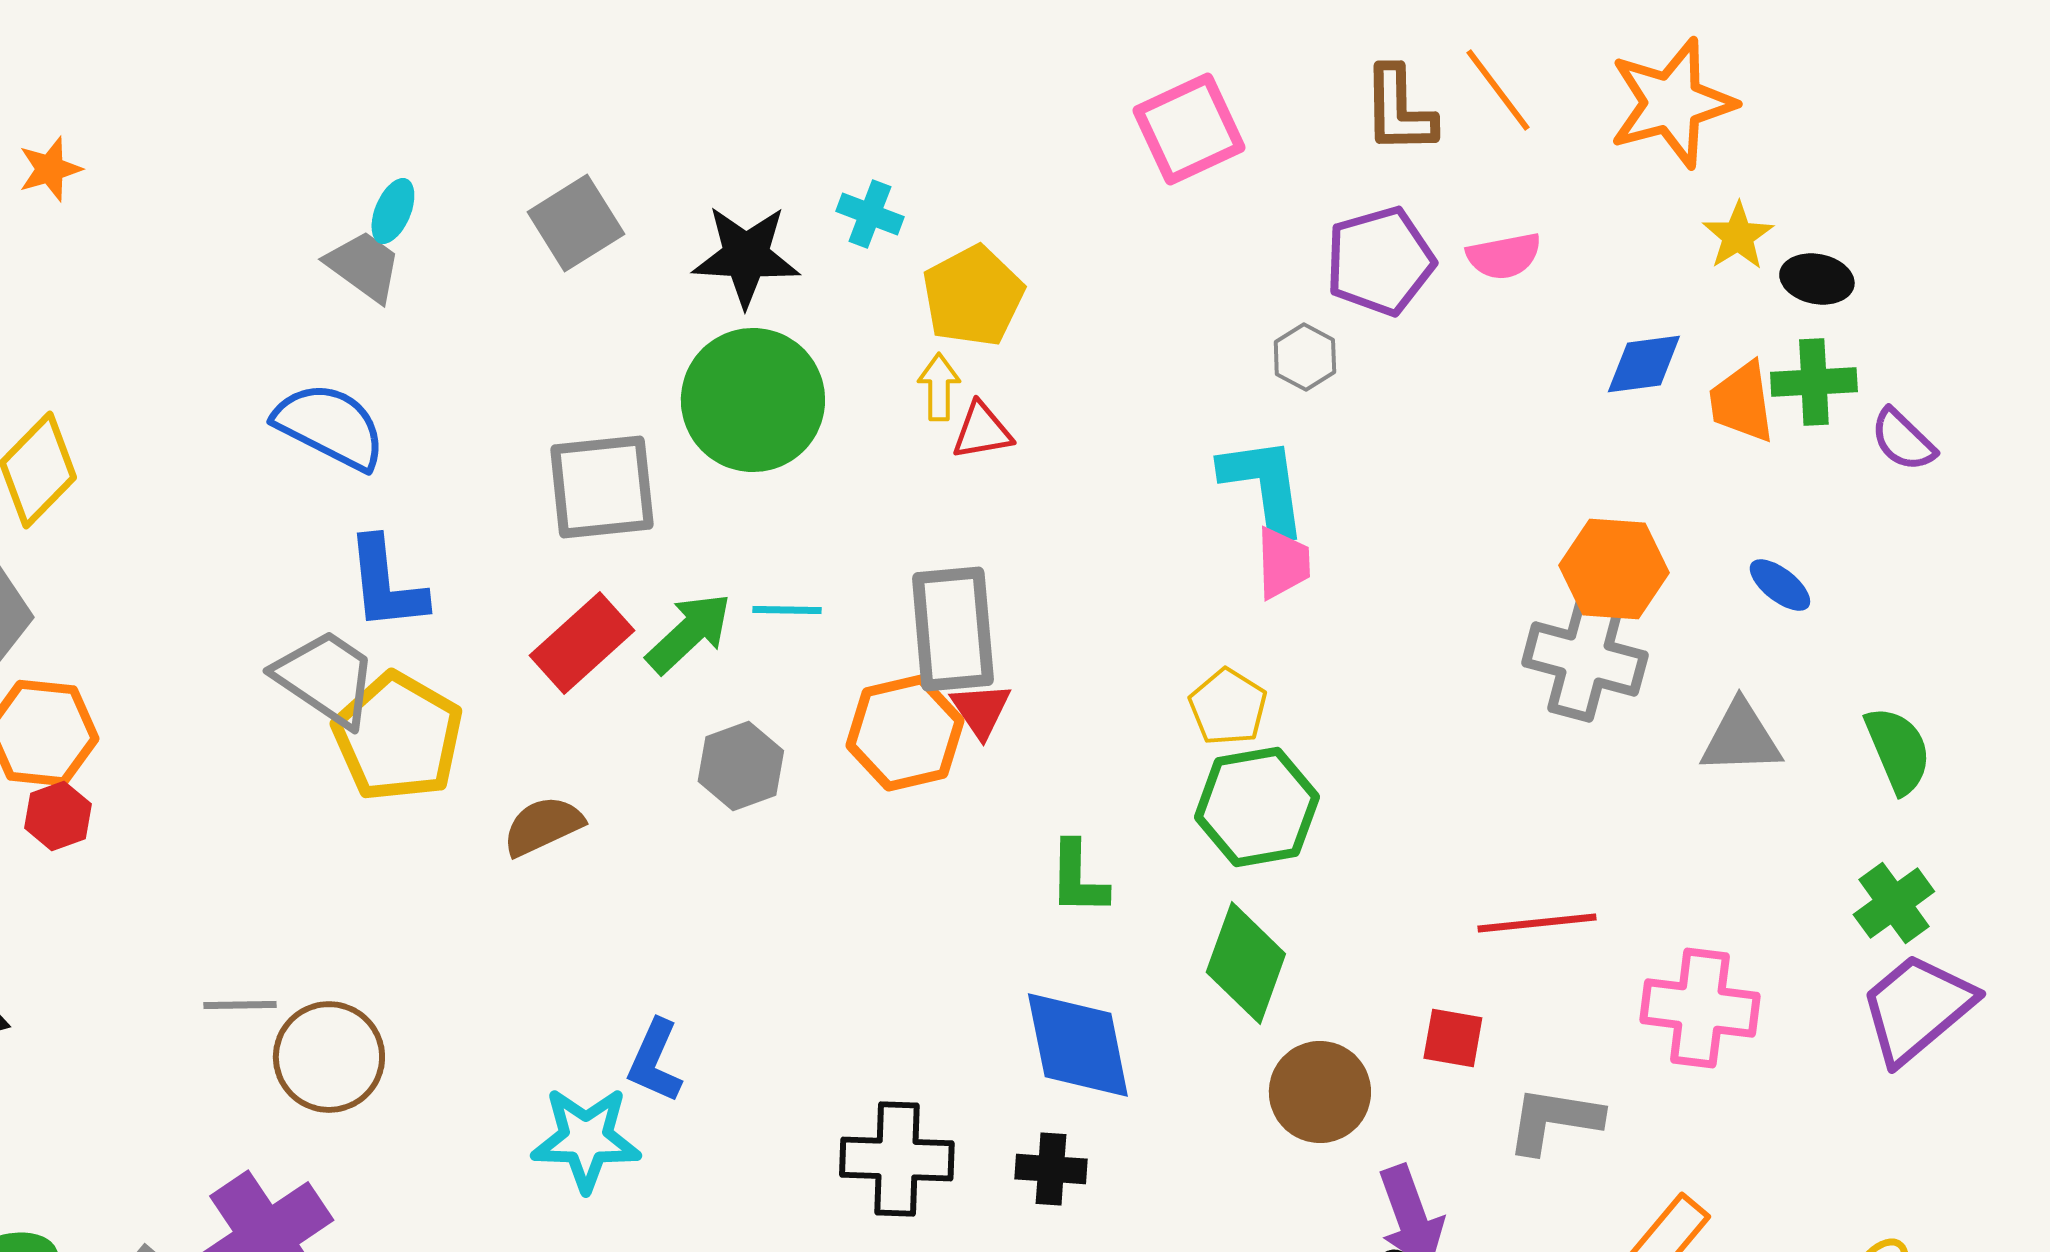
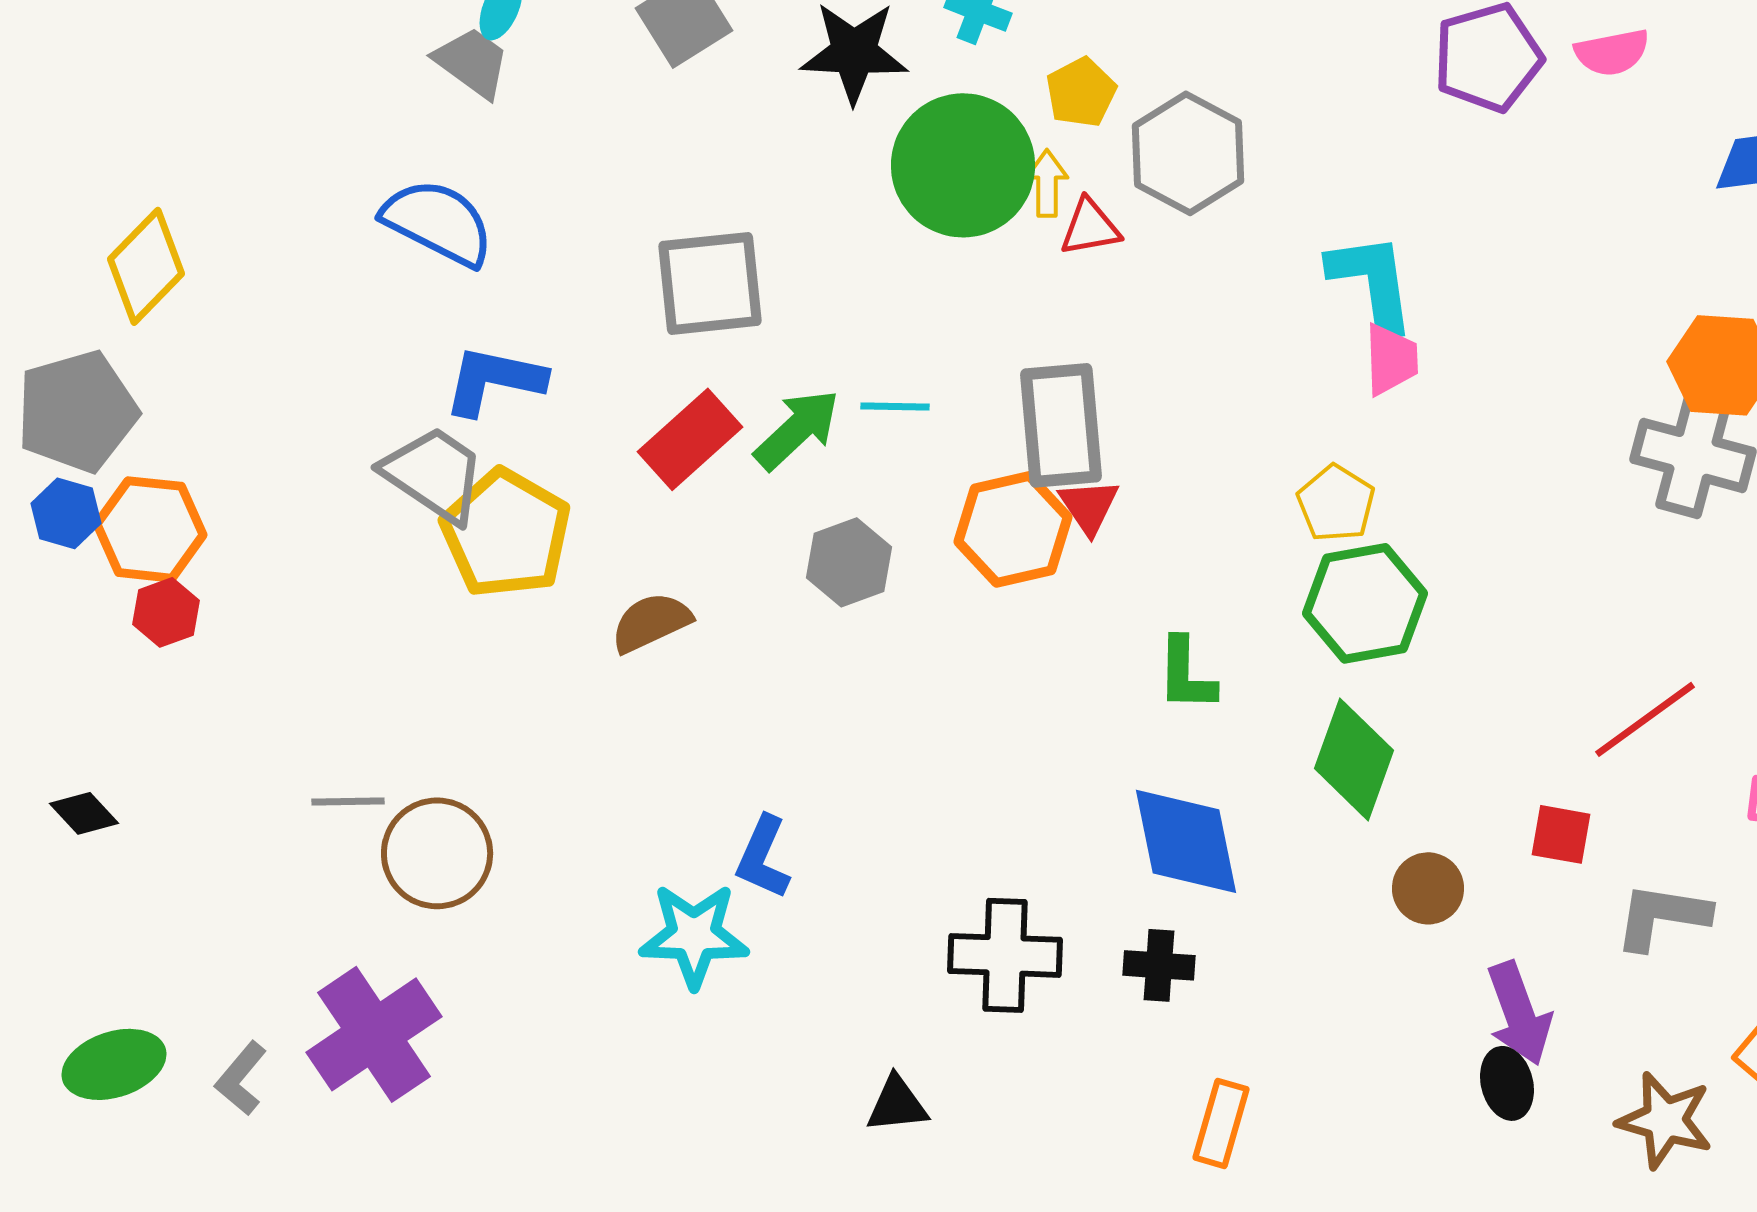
yellow pentagon: (973, 296) -> (1081, 92), size x0.7
gray hexagon: (1305, 357) -> (1188, 153), moved, size x1.8
green circle: (753, 400) -> (963, 165), moved
blue L-shape: (386, 584) -> (494, 380), turned 108
red line: (1537, 923) -> (1645, 719), turned -30
brown circle: (1320, 1092) -> (1428, 888), size x0.7

